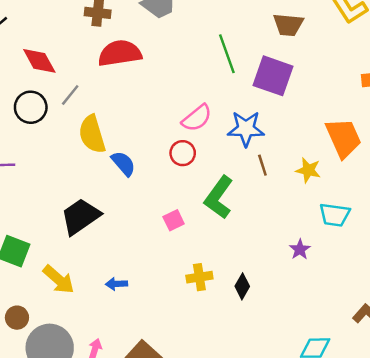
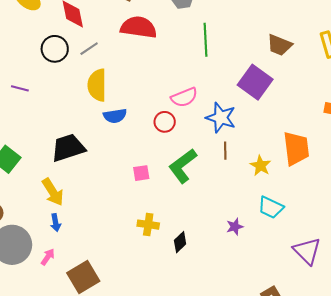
green line: (227, 54) -> (205, 40), moved
blue semicircle: (123, 164) -> (115, 116), turned 105
yellow arrow: (59, 279) -> (53, 192), moved
blue arrow: (116, 284) -> (56, 223), moved, turned -114

